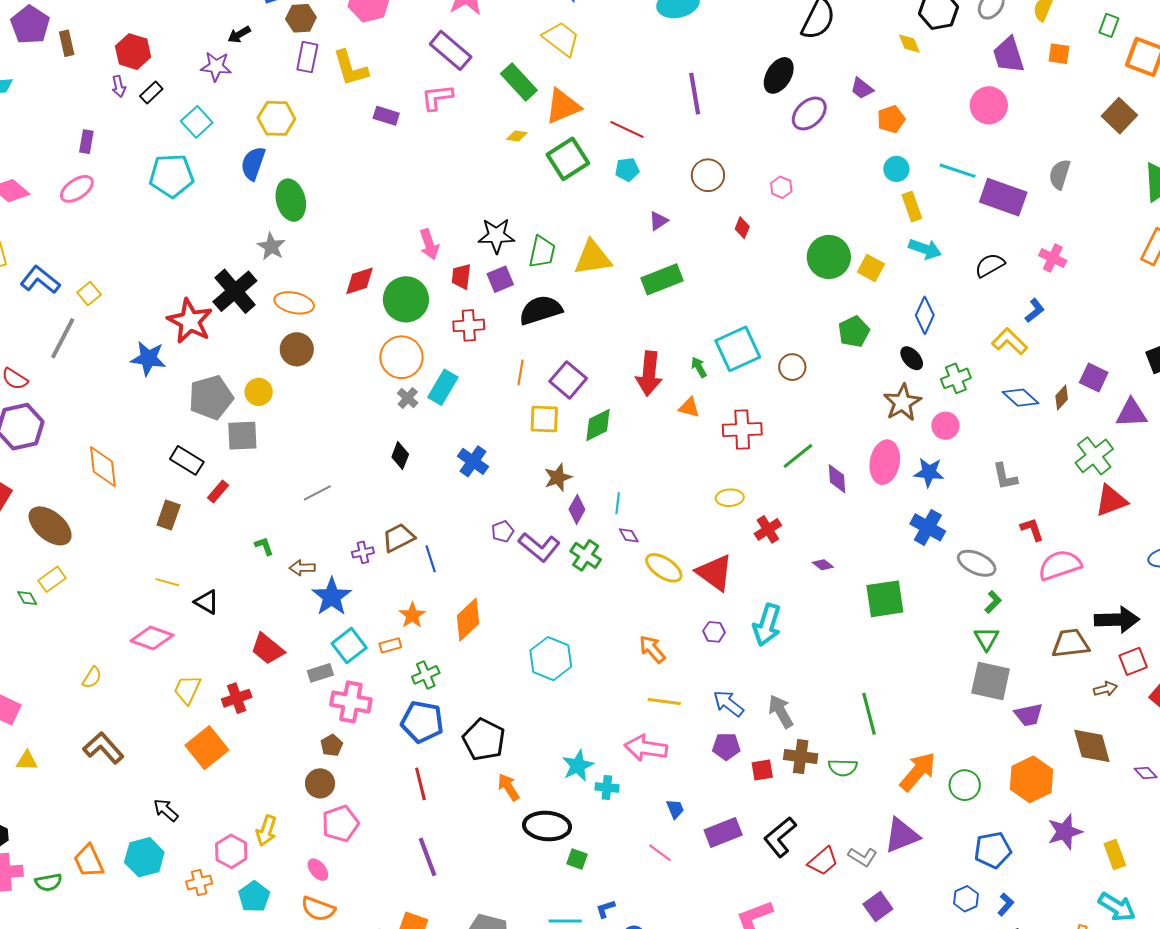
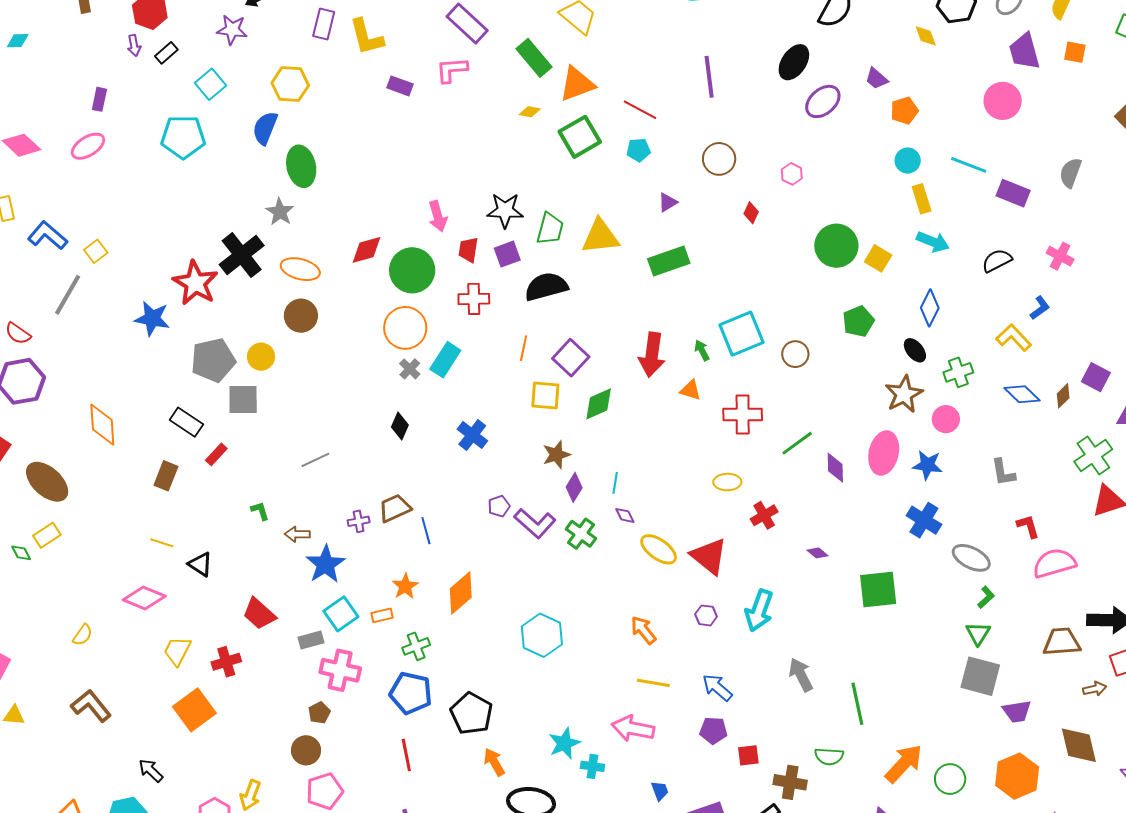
purple rectangle: (1003, 197) -> (1013, 193), size x0.7
gray arrow: (781, 711) -> (801, 675), moved
brown cross: (801, 757) -> (790, 782), moved

